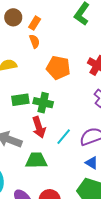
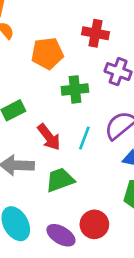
green cross: (43, 103) -> (75, 89), moved

